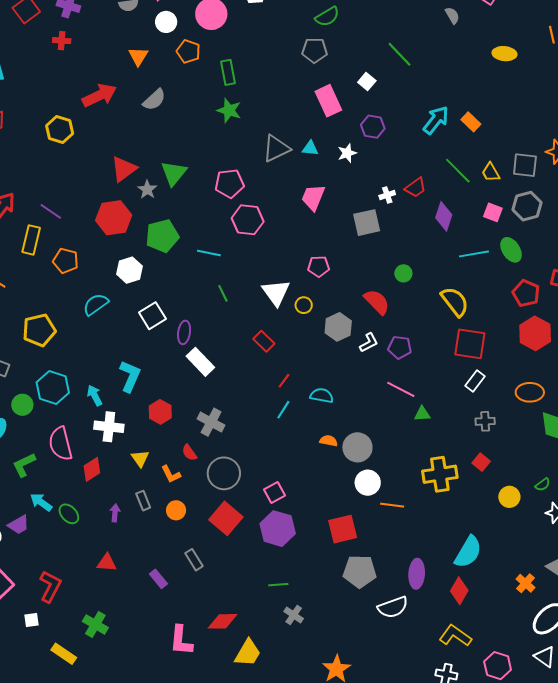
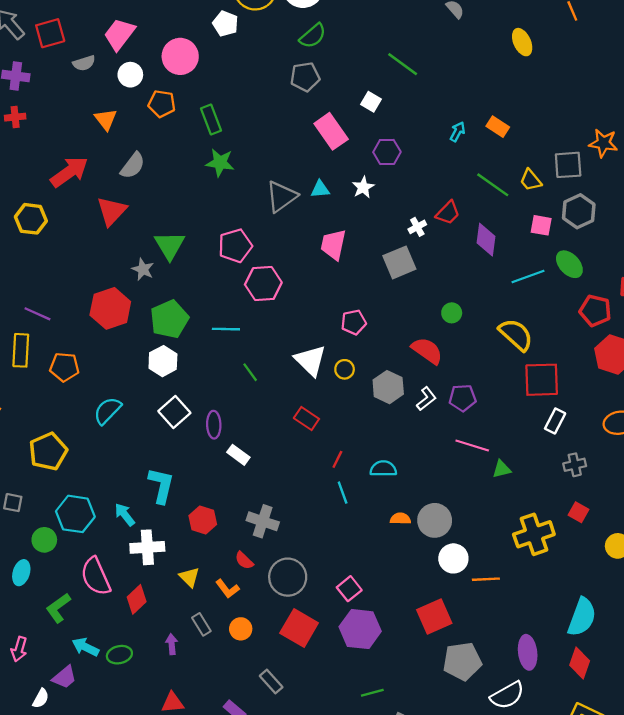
yellow ellipse: (504, 54) -> (522, 42), turned 70
cyan arrow: (436, 120) -> (458, 132), size x0.6
red triangle: (124, 169) -> (112, 211), moved
white hexagon: (129, 270) -> (163, 361), moved
white rectangle: (200, 362) -> (238, 455), size x0.7
cyan line: (283, 410) -> (343, 493), turned -42
green ellipse: (69, 514) -> (119, 655), turned -50

